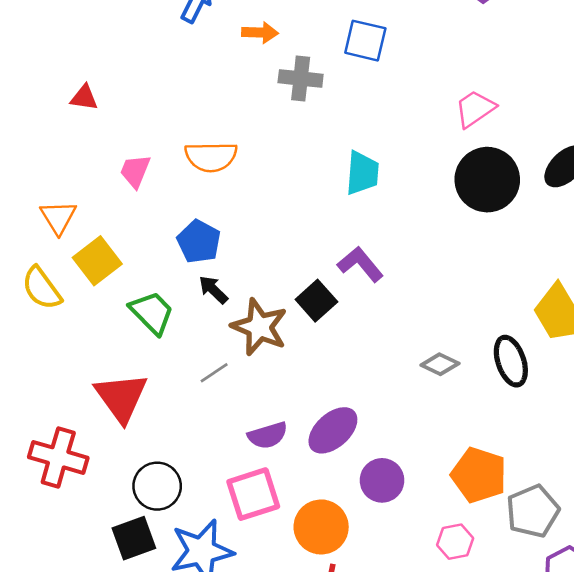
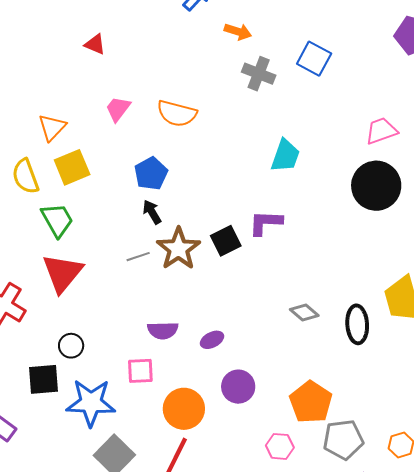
purple L-shape: (360, 264) -> (266, 223), turned -63
green trapezoid: (152, 313) -> (57, 220), moved
gray line: (214, 373) -> (138, 257), moved
purple ellipse: (333, 430) -> (212, 340), size x0.6
black circle: (157, 486) -> (71, 346), size x0.7
pink square: (253, 494) -> (140, 371), size x0.7

